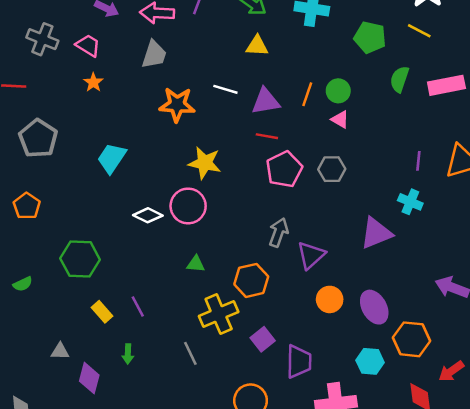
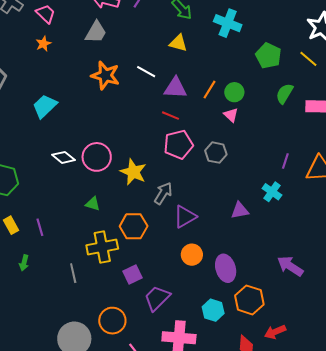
yellow star: (205, 163) -> (133, 172), moved
purple triangle: (376, 233) -> (240, 210), size x0.7
purple trapezoid: (299, 362) -> (157, 298), turned -148

